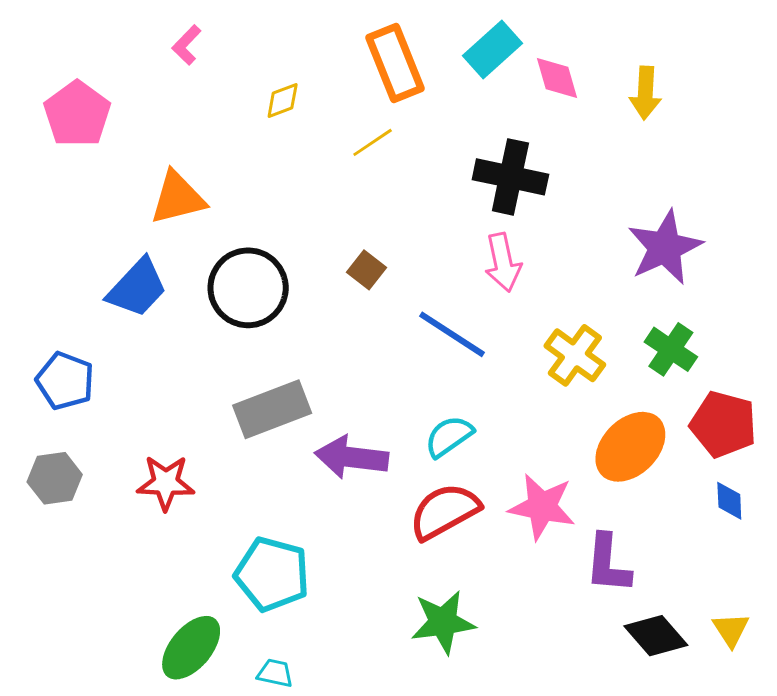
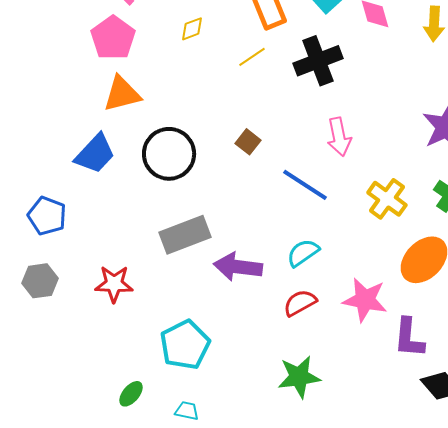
pink pentagon: (77, 114) -> (113, 38), moved
black cross: (510, 177) -> (318, 61), moved, turned -33
red semicircle: (444, 511) -> (300, 303), size x0.7
cyan pentagon: (272, 574) -> (185, 345), turned 30
green ellipse: (191, 648) -> (131, 394), size x0.6

